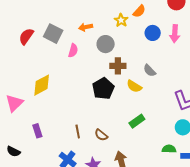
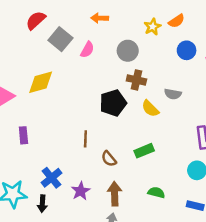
orange arrow: (86, 27) -> (100, 18), moved
gray square: (53, 34) -> (60, 39), moved
gray semicircle: (150, 71) -> (173, 94), turned -48
brown line: (78, 131) -> (85, 139), moved
brown semicircle: (101, 135) -> (109, 159), moved
green semicircle: (169, 149) -> (156, 193), moved

